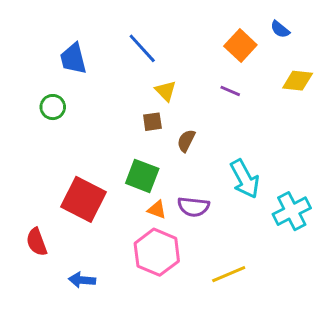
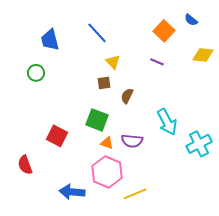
red square: (84, 199) -> (57, 136), size x0.7
yellow line: (229, 274) -> (135, 194), moved
blue arrow: (82, 280) -> (72, 192), moved, size x1.4

